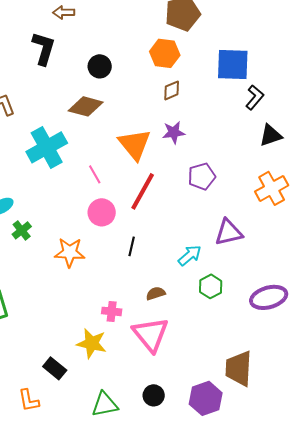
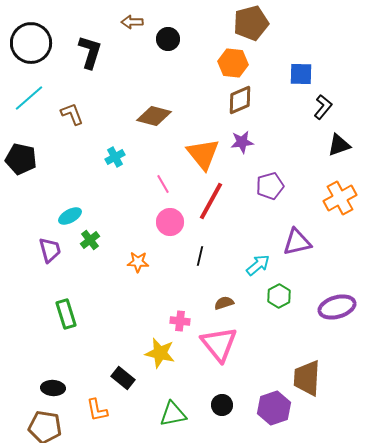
black L-shape: (44, 48) -> (90, 52), moved
blue square: (233, 64) -> (301, 74), size x0.7
black circle: (100, 66) -> (168, 39), moved
brown diamond: (172, 90) -> (240, 100), size x1.4
cyan cross: (47, 147) -> (115, 157), size x0.5
orange star: (70, 252) -> (138, 262), size x0.7

